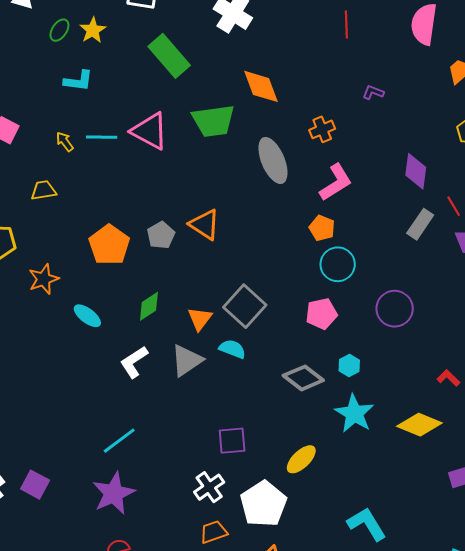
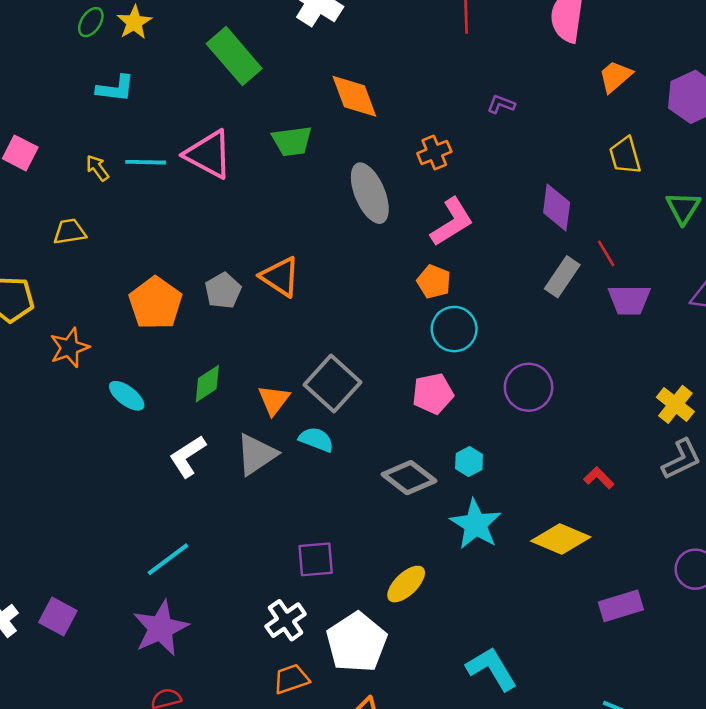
green trapezoid: (213, 121) -> (292, 141), size x0.7

